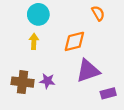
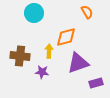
yellow arrow: (34, 41) -> (49, 51), moved
brown cross: (23, 82) -> (20, 56), moved

